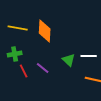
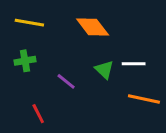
orange diamond: (45, 31) -> (93, 27), moved, turned -40
red line: (24, 71) -> (38, 114), moved

